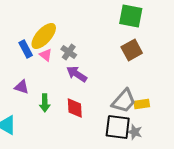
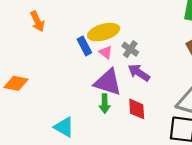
yellow ellipse: (44, 36) -> (104, 32), turned 32
purple triangle: (22, 87) -> (108, 82), moved, size x1.8

